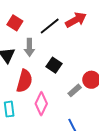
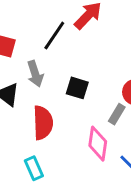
pink diamond: (41, 104) -> (98, 144), moved

